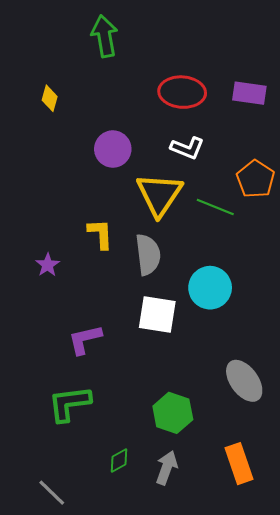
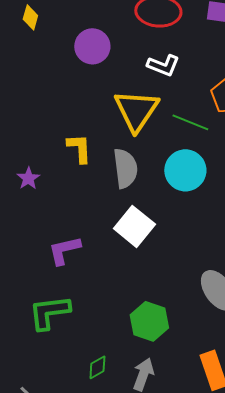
purple circle: (113, 149) -> (92, 46), moved
cyan circle: (210, 288) -> (185, 170), moved
white square: (157, 315) -> (134, 226), turned 30

